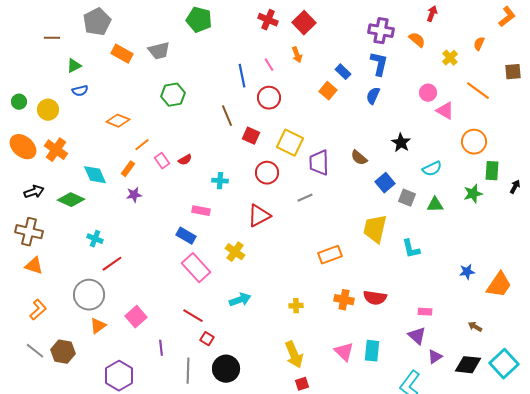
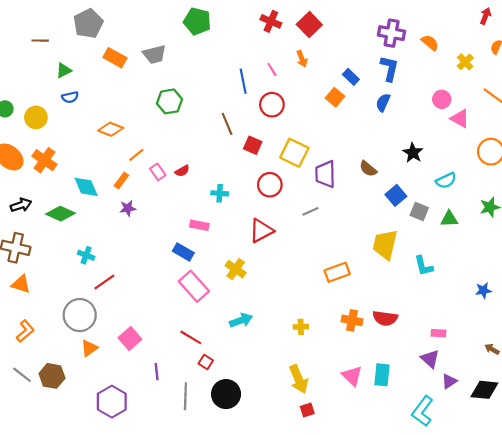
red arrow: (432, 14) -> (486, 16), moved

